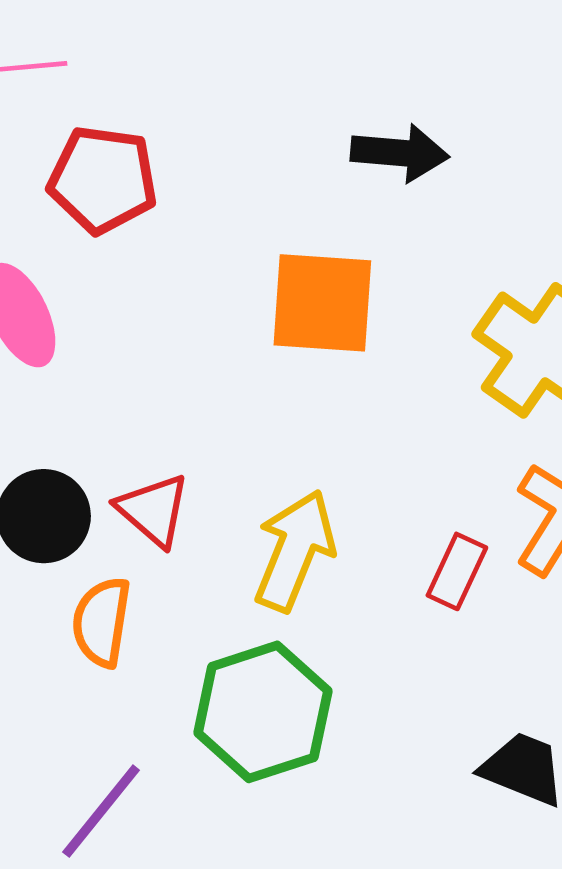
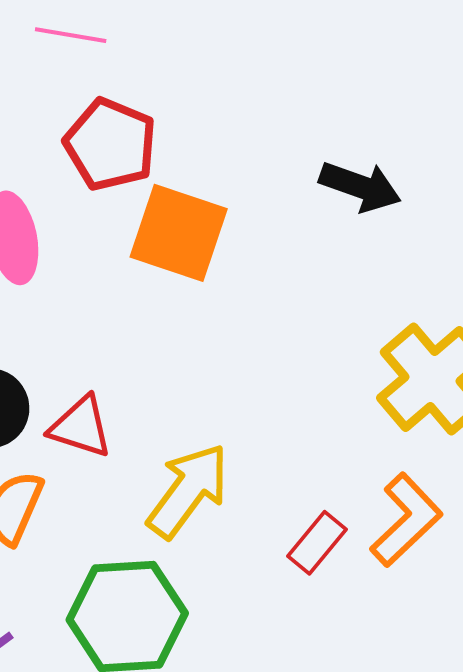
orange square: (322, 303) -> (179, 233), moved
red triangle: (153, 510) -> (81, 427), turned -38

